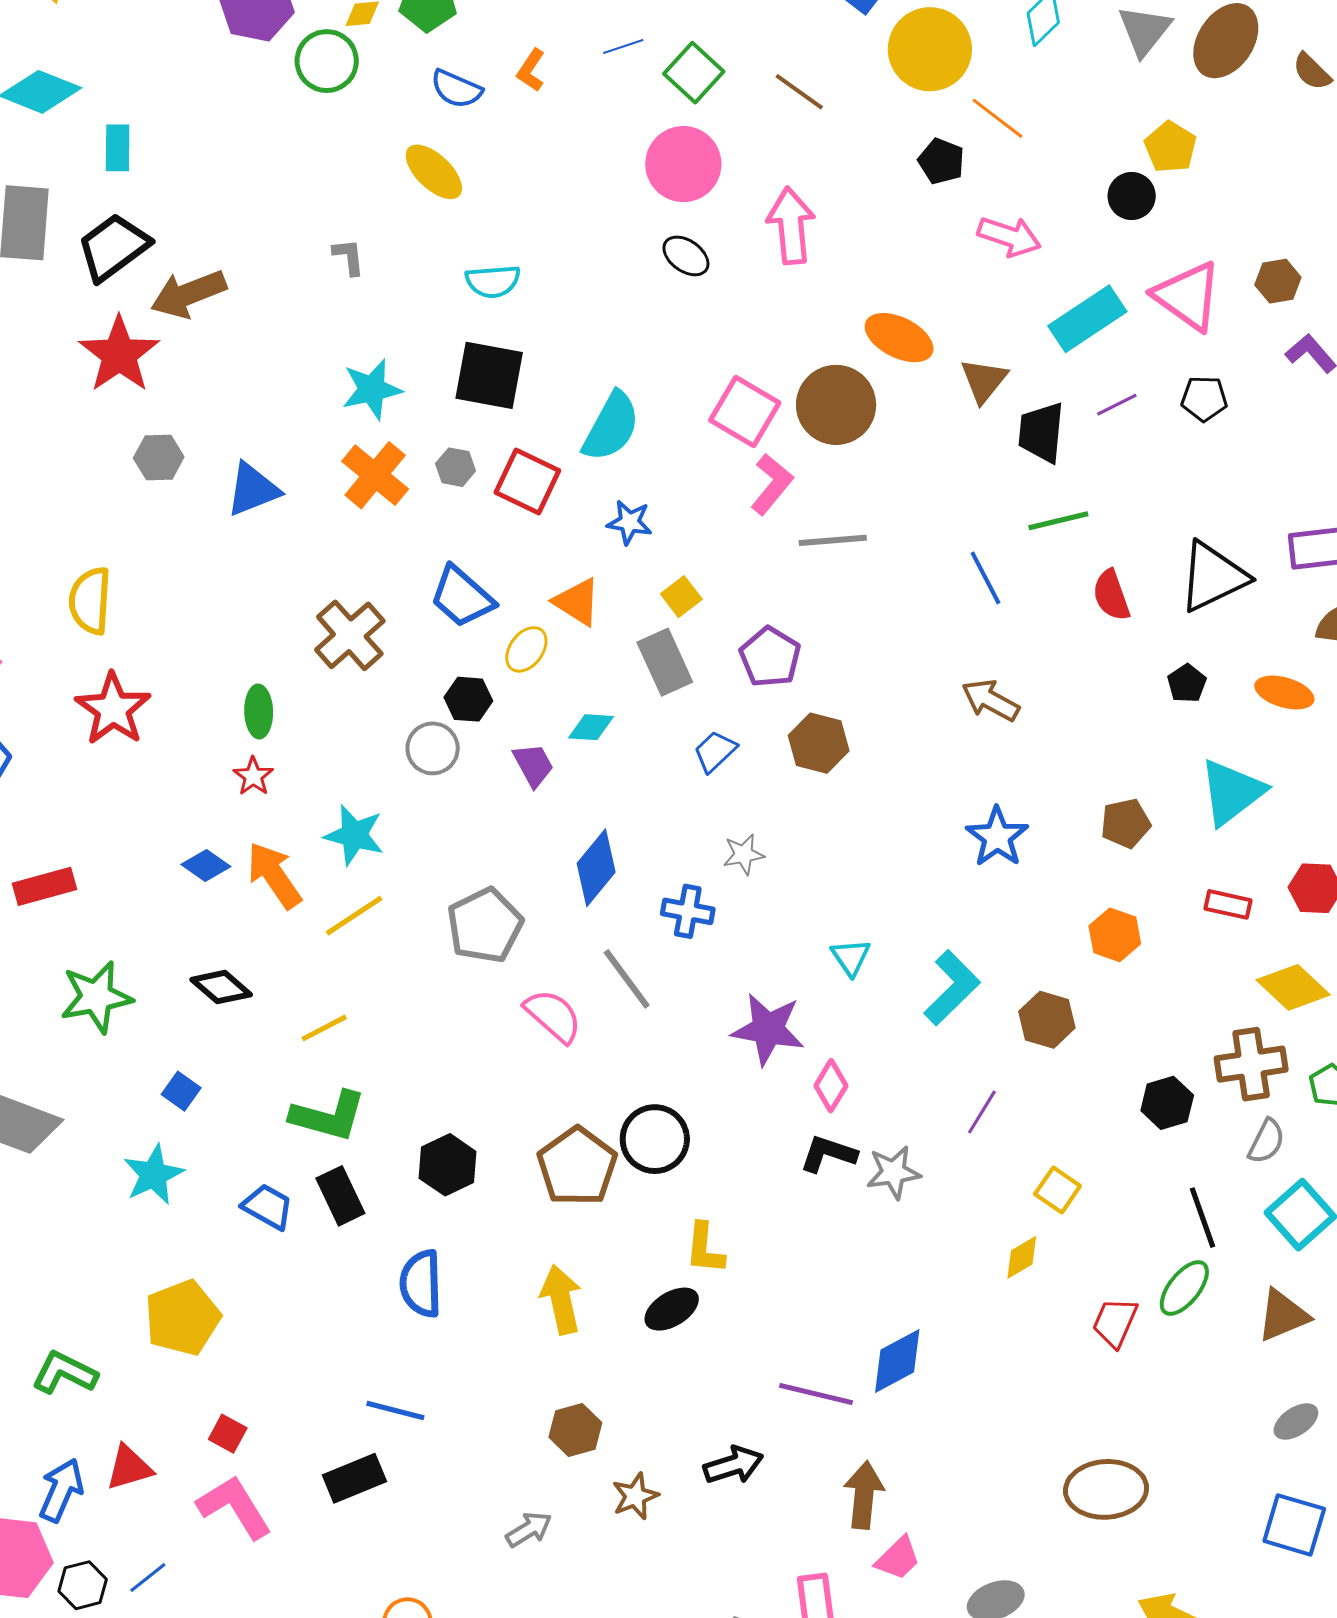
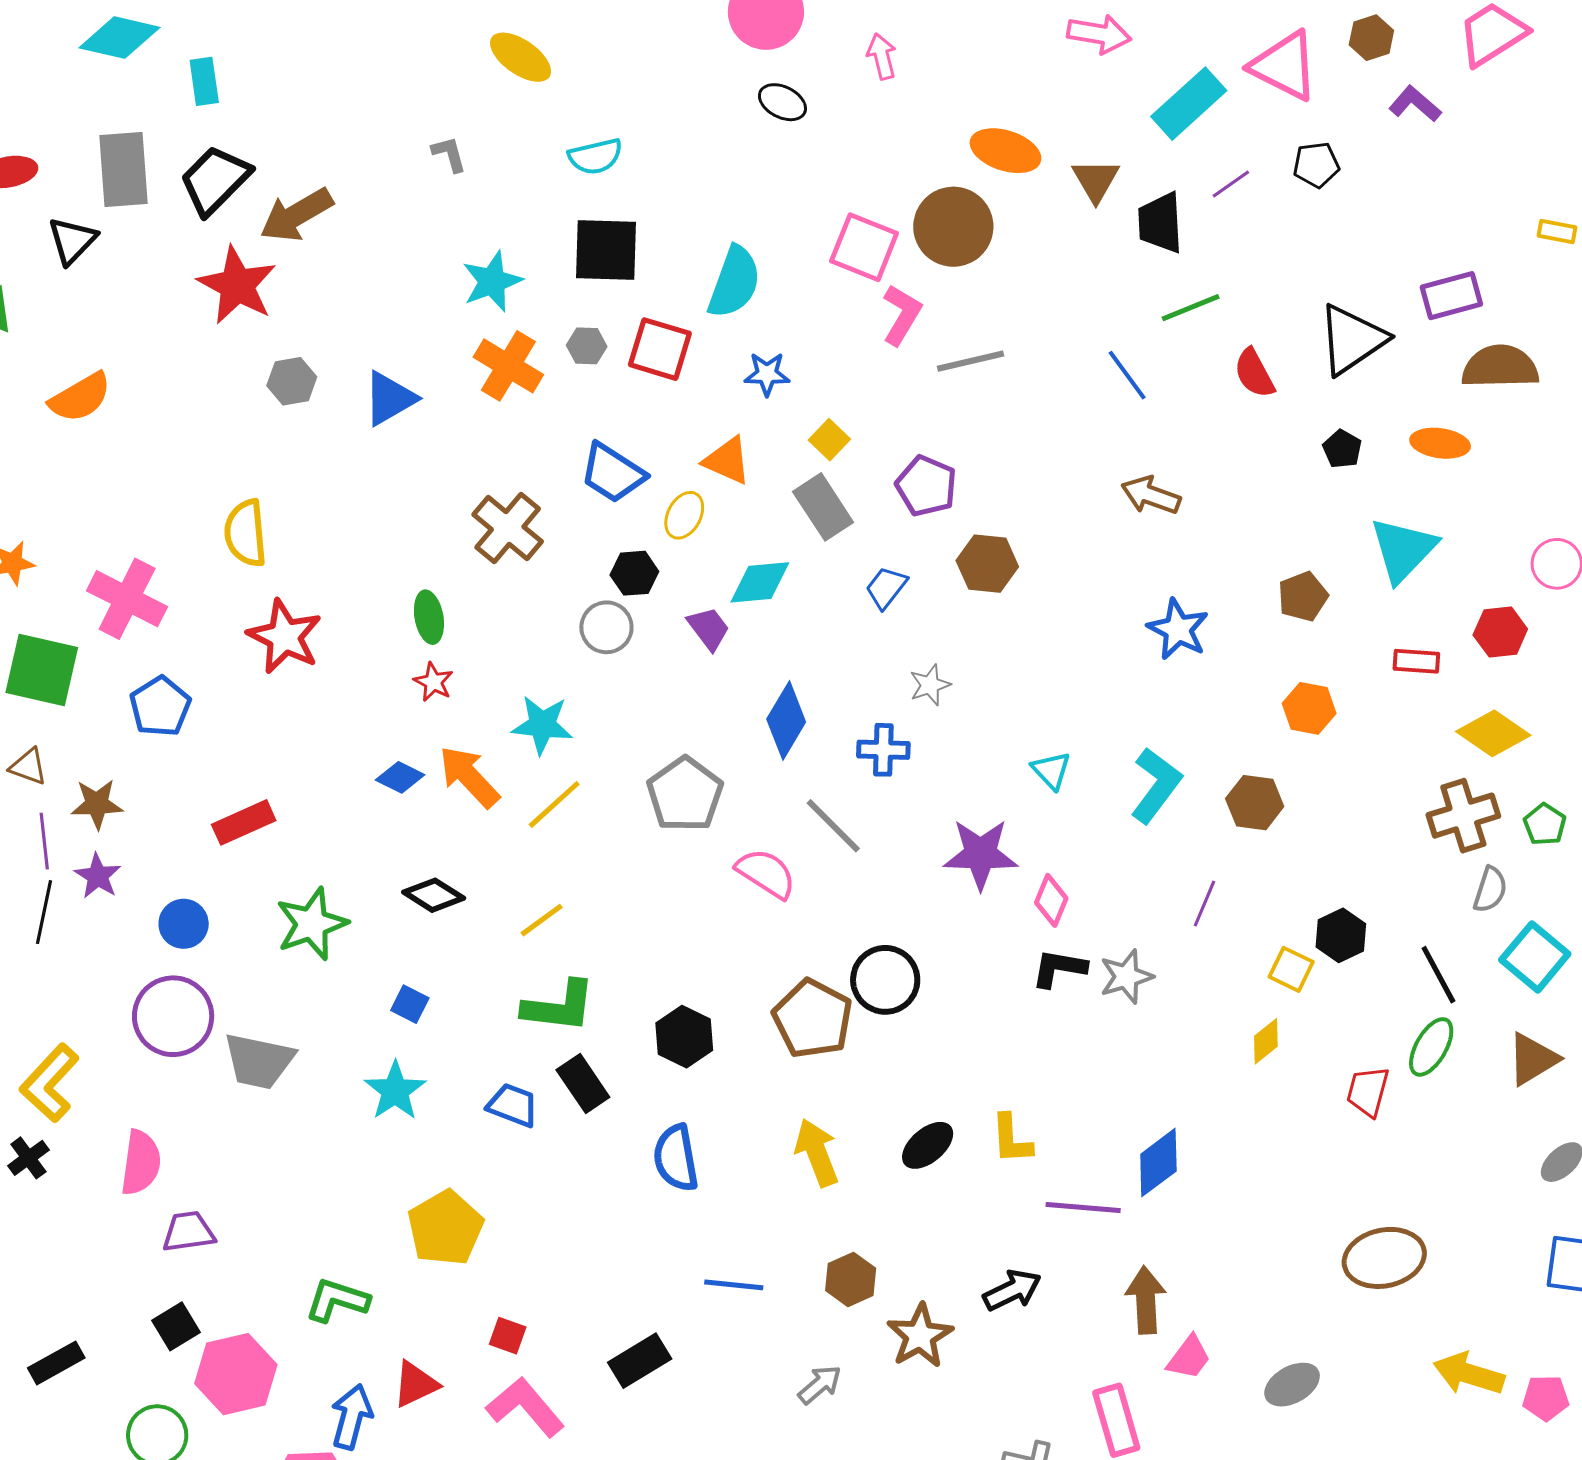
pink arrow: (791, 226) -> (882, 56), size x0.6
cyan diamond: (591, 727) -> (760, 582), size x1.4
black hexagon: (1167, 1103) -> (1341, 935), moved
yellow L-shape: (705, 1248) -> (1011, 1139), moved
blue line: (395, 1410) -> (734, 1285), moved
brown star: (635, 1496) -> (920, 1336), size x1.4

